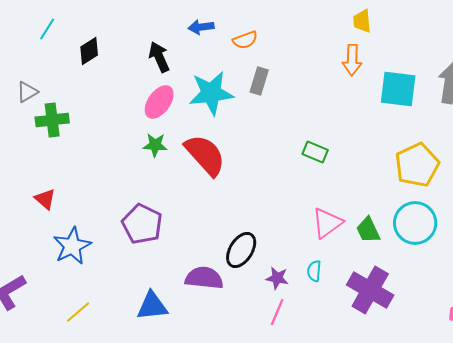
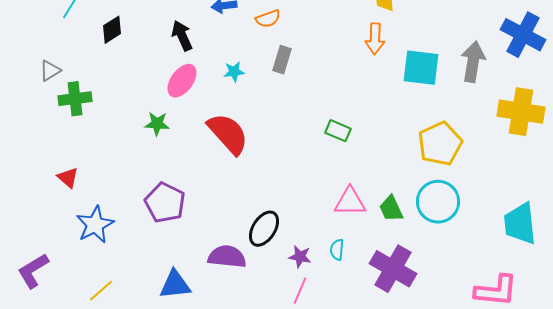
cyan star: (211, 93) -> (234, 72), size x0.5
green star: (155, 145) -> (157, 124), moved
pink triangle: (327, 223) -> (350, 202), turned 36

